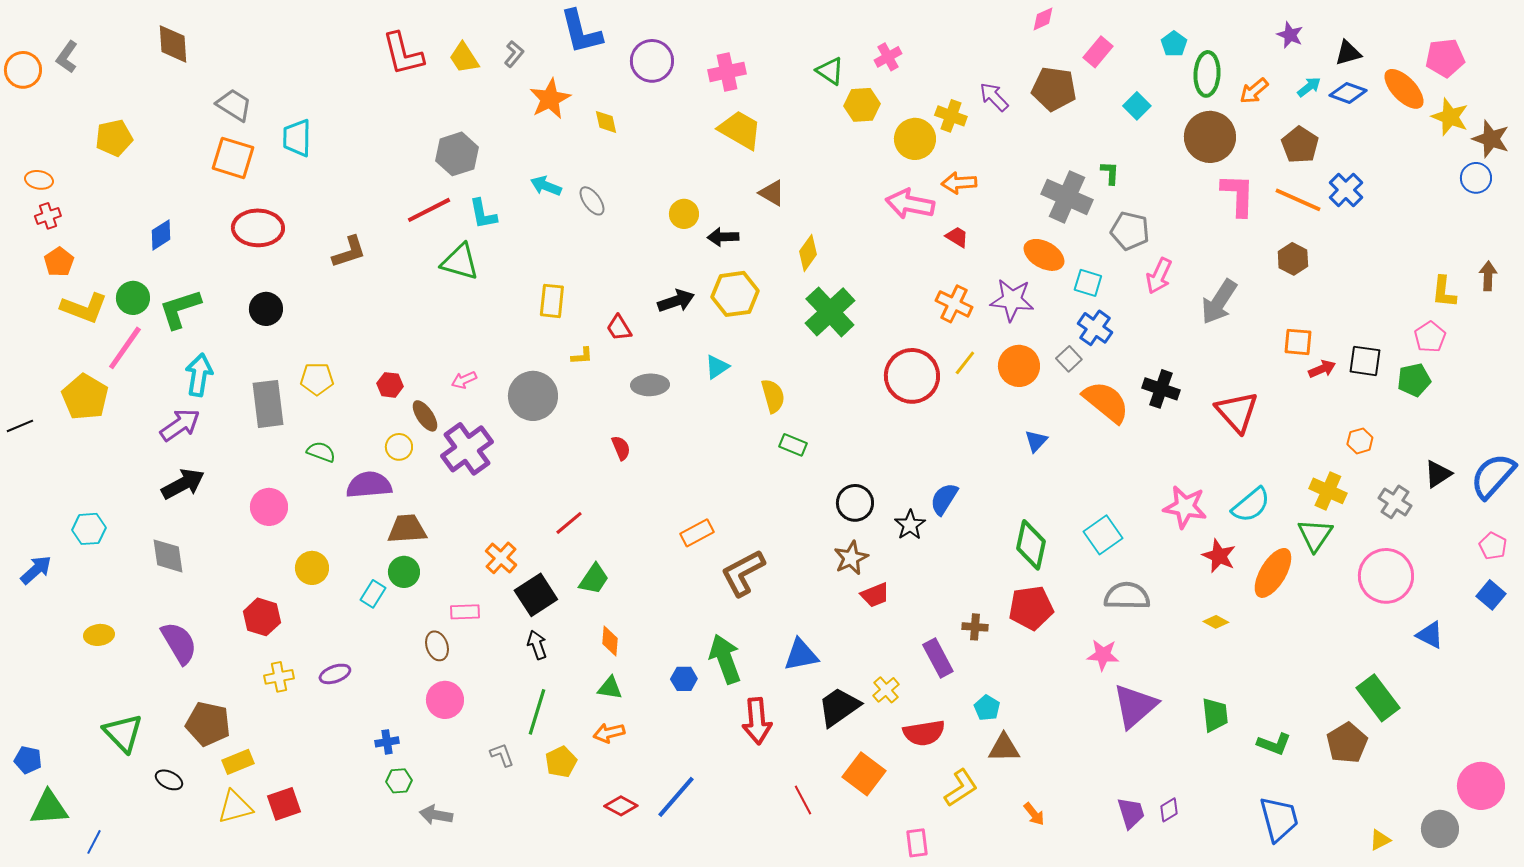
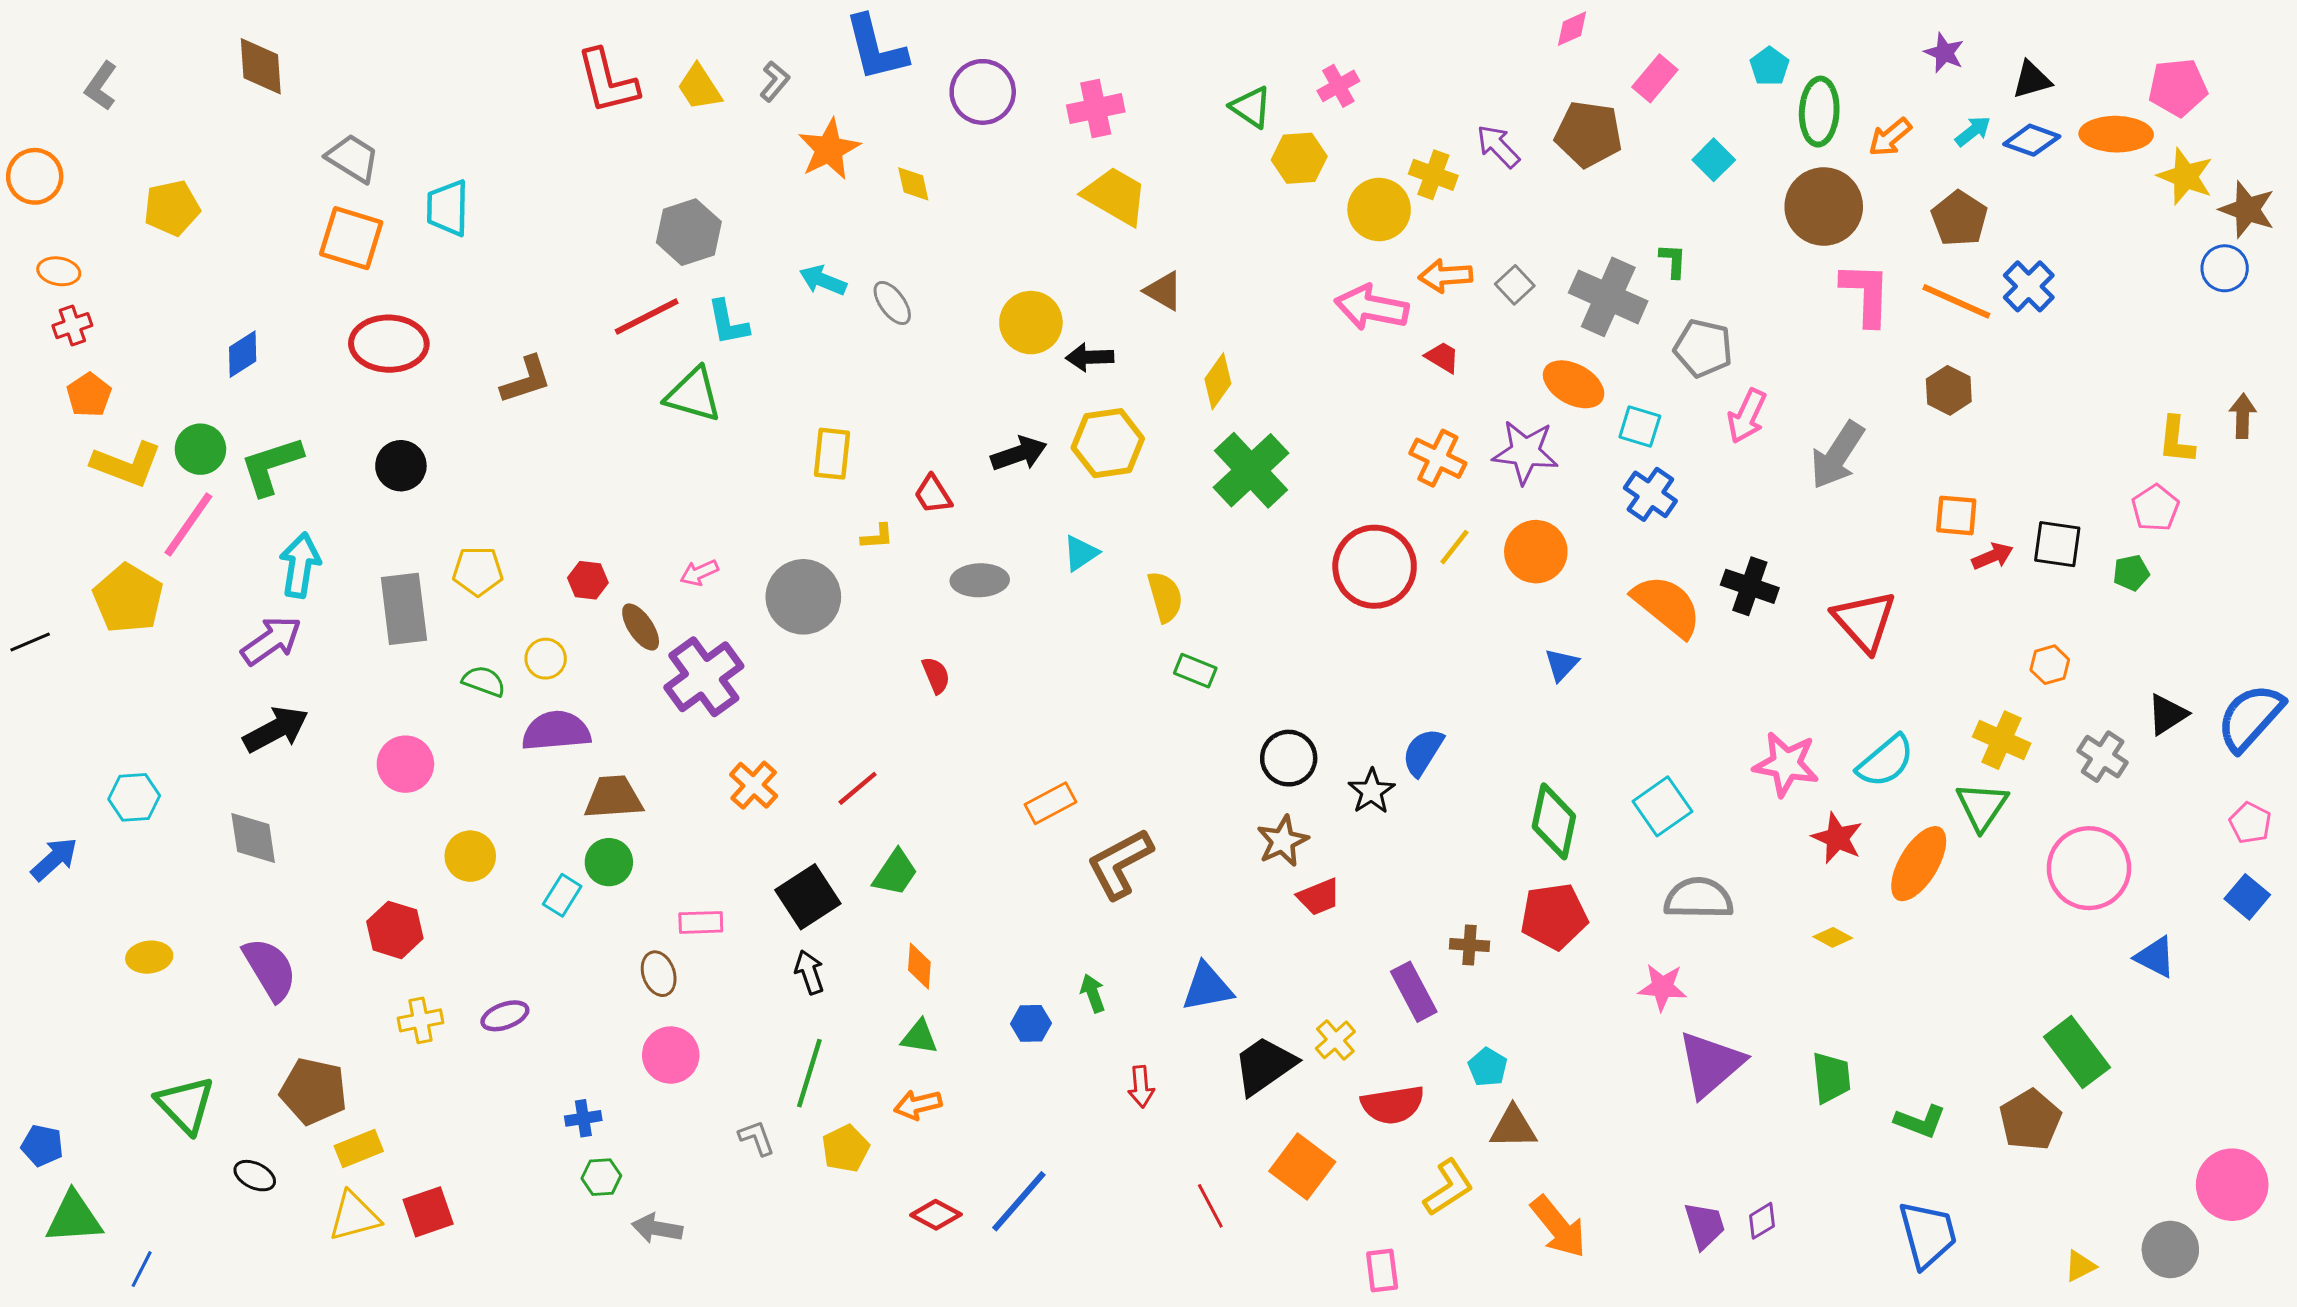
orange circle: (23, 70) -> (35, 176), moved
orange ellipse: (1404, 89) -> (2116, 134), turned -45
yellow circle: (684, 214) -> (1031, 323), size x1.4
gray square: (1069, 359) -> (1515, 285), moved
green pentagon: (1414, 380) -> (2131, 573), size x0.7
yellow circle: (399, 447) -> (546, 659), moved
orange cross: (501, 558) -> (754, 785), moved
green arrow: (725, 659) -> (1093, 993), size x0.5
red arrow: (757, 721) -> (1141, 1087), size x0.6
orange arrow: (1034, 814) -> (1558, 1227), size x1.8

